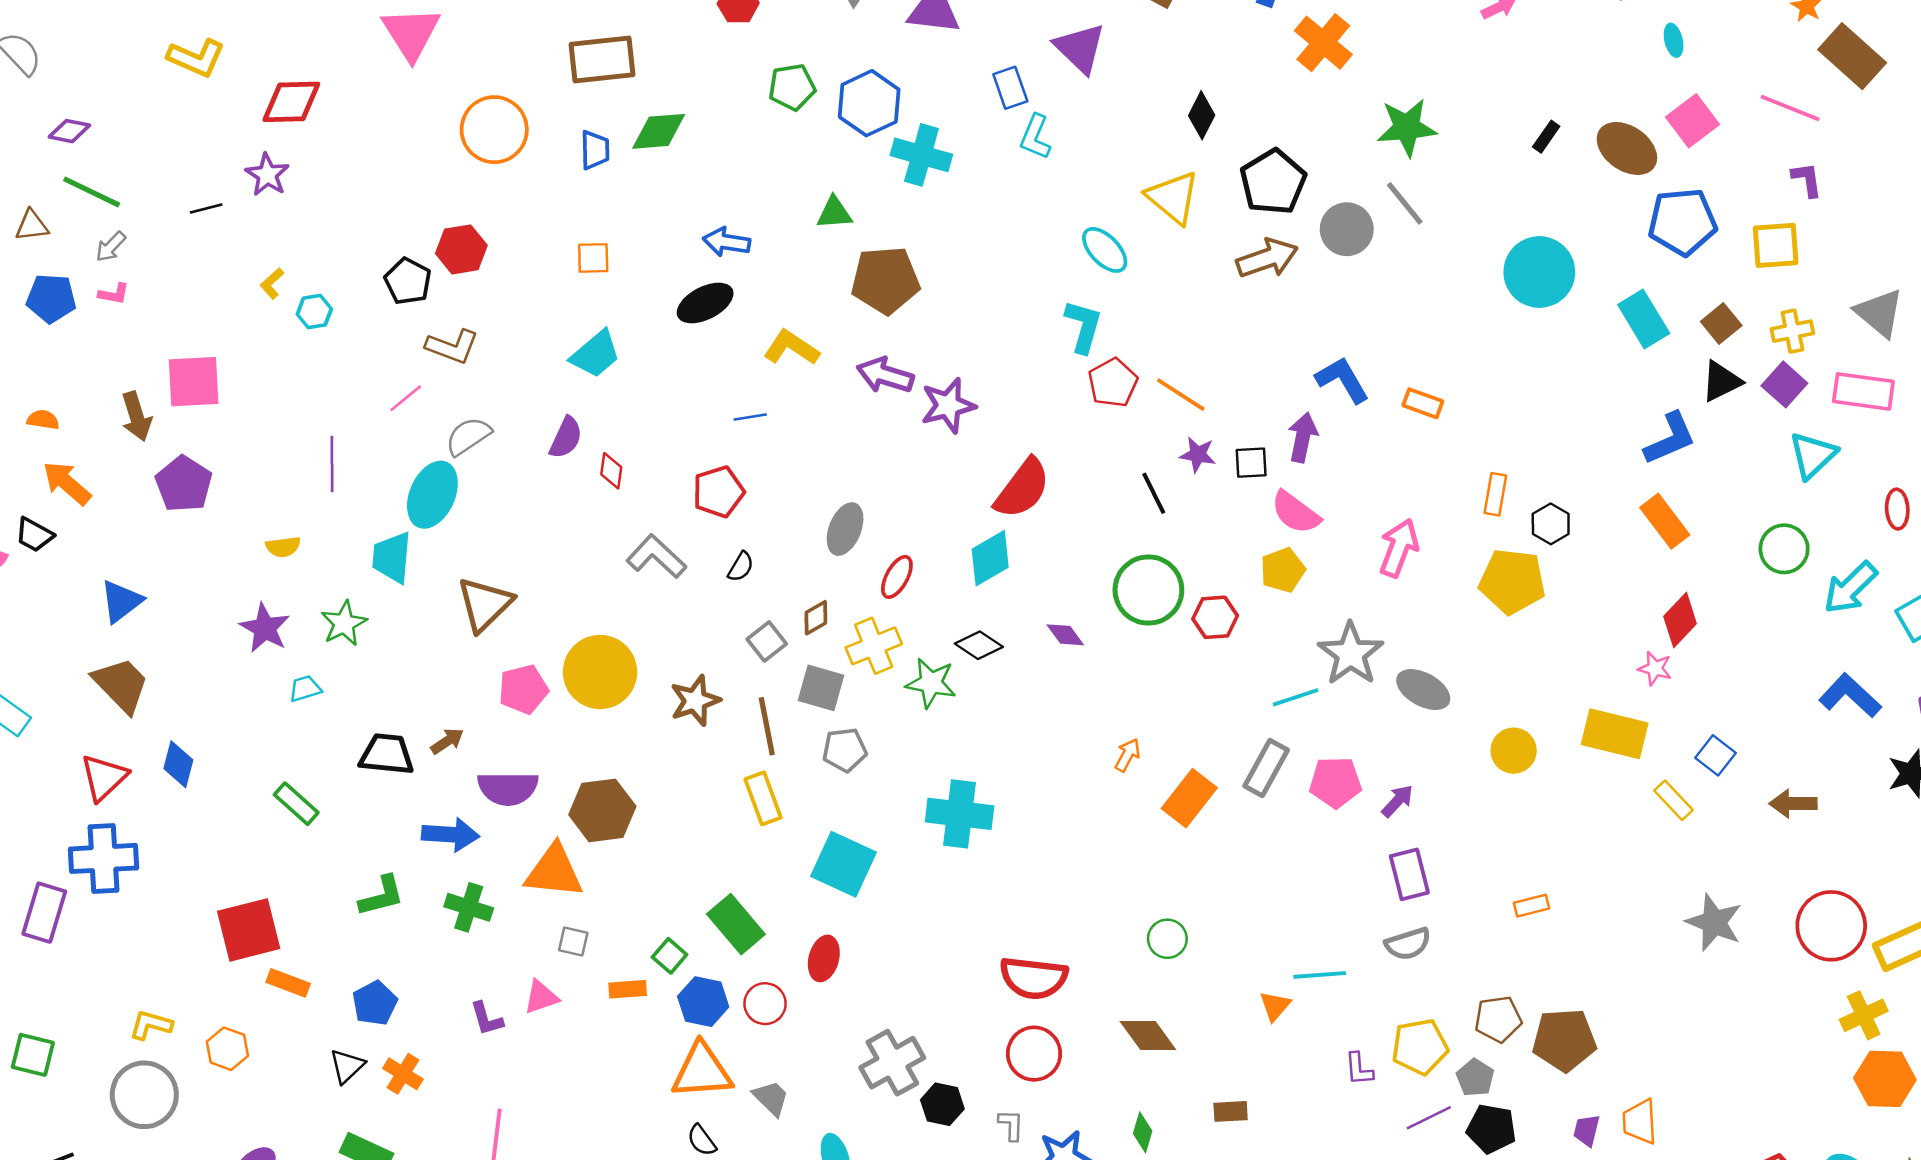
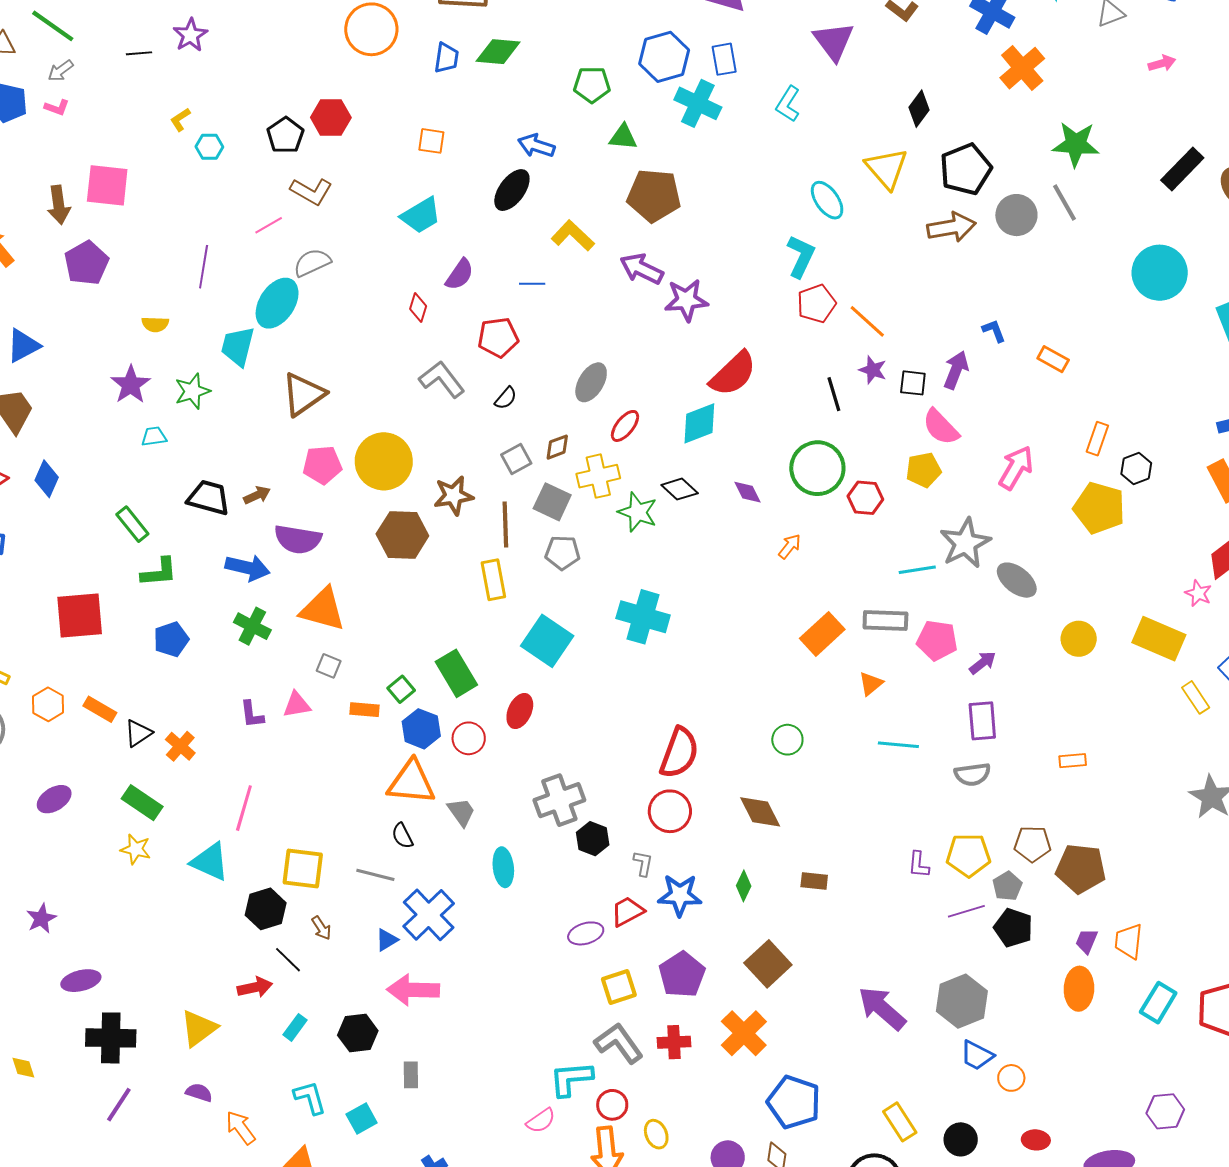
green pentagon: (792, 87) -> (592, 85), moved
blue rectangle: (1010, 88) -> (724, 59), moved
black rectangle: (1546, 137) -> (1182, 169), size x1.8
black ellipse: (705, 303) -> (512, 190), turned -36
blue L-shape: (1342, 380) -> (994, 331), size x0.6
purple semicircle: (566, 438) -> (460, 274), moved
orange arrow: (1128, 755) -> (790, 546), moved
gray rectangle: (1266, 768) -> (885, 621), turned 54
brown hexagon: (602, 810) -> (402, 535), moved
green L-shape: (382, 896) -> (159, 572), moved
cyan line: (1320, 975) -> (898, 745), moved
red semicircle: (1034, 978) -> (679, 753), turned -86
orange rectangle: (288, 983) -> (100, 709), moved
blue pentagon: (375, 1003) -> (171, 639), moved
orange triangle: (1275, 1006) -> (871, 684), moved

